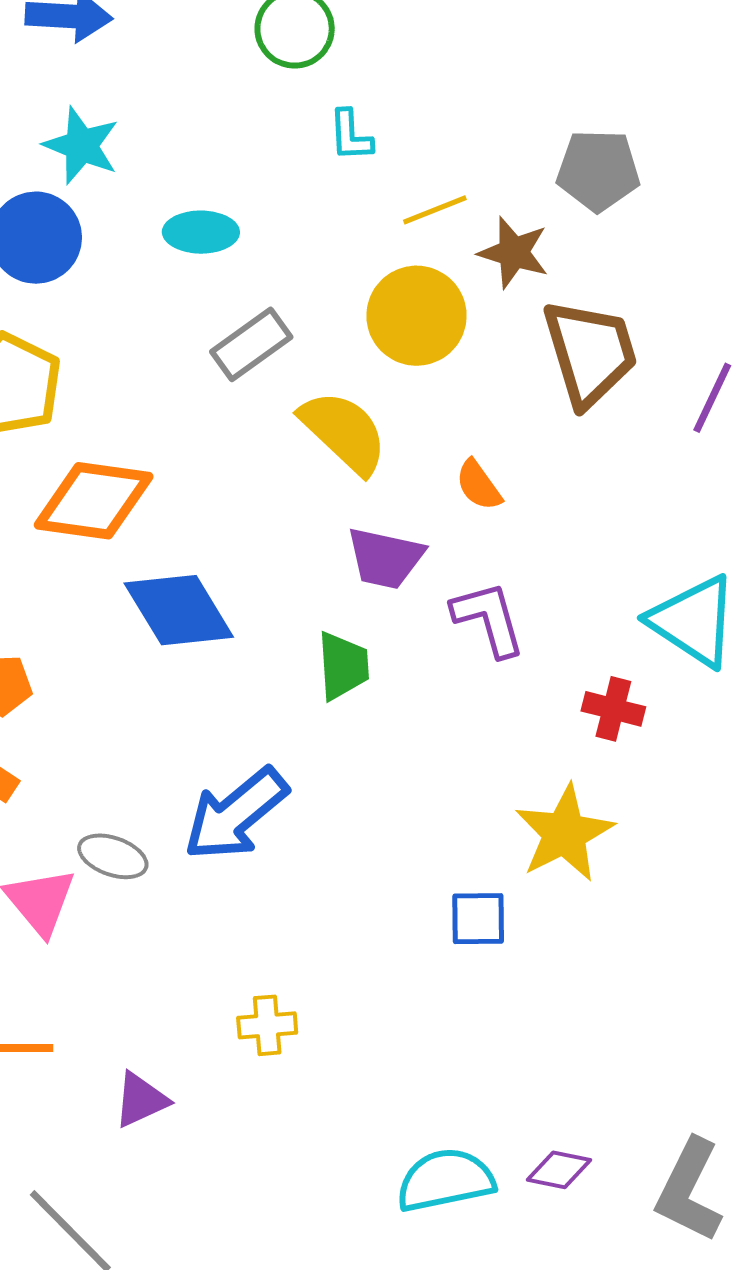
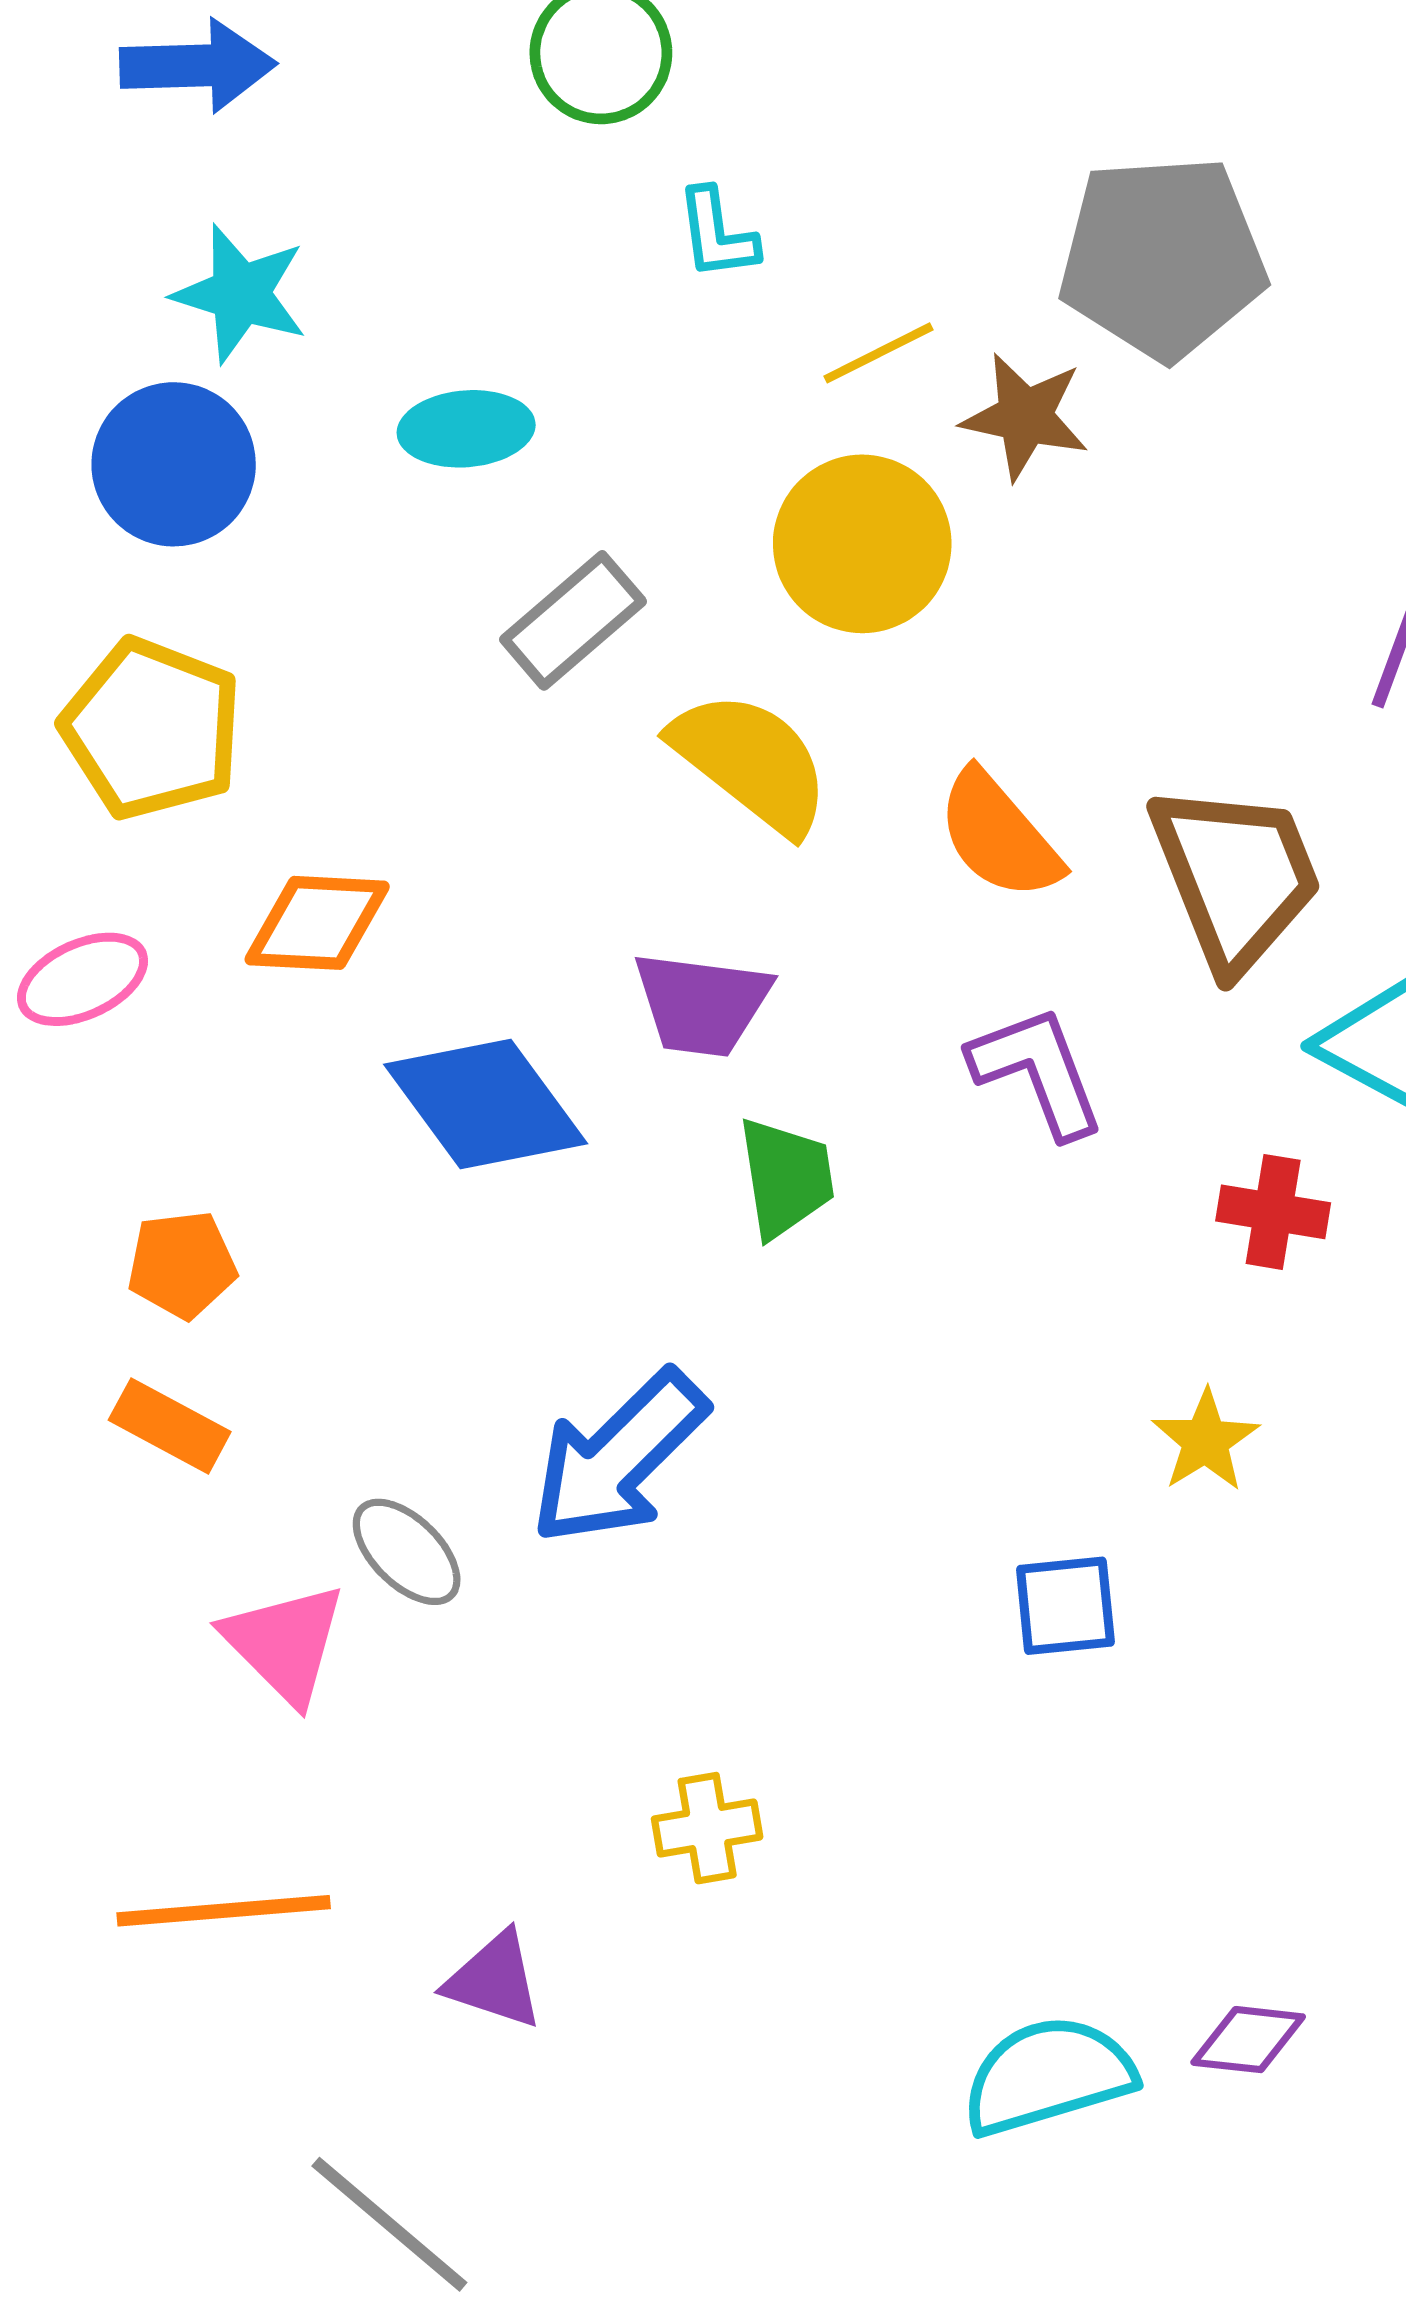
gray pentagon: (598, 170) -> (1162, 257), size x1.4
brown trapezoid: (590, 353) -> (1236, 876), moved
orange semicircle: (479, 485) -> (999, 835), size x1.5
orange diamond: (94, 501) -> (317, 923), size x0.7
purple trapezoid: (385, 558) -> (702, 1004), moved
yellow star: (564, 833) -> (1205, 1441), size x0.6
gray ellipse: (113, 856) -> (407, 1552), turned 30
purple triangle: (141, 1100) -> (494, 1980), turned 48

